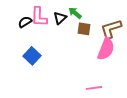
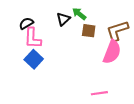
pink L-shape: (39, 17) -> (33, 38), moved

